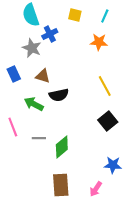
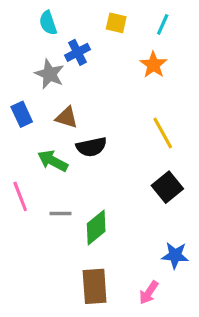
cyan semicircle: (31, 15) -> (48, 23), size x0.7
orange star: (99, 42) -> (153, 65), turned 30

